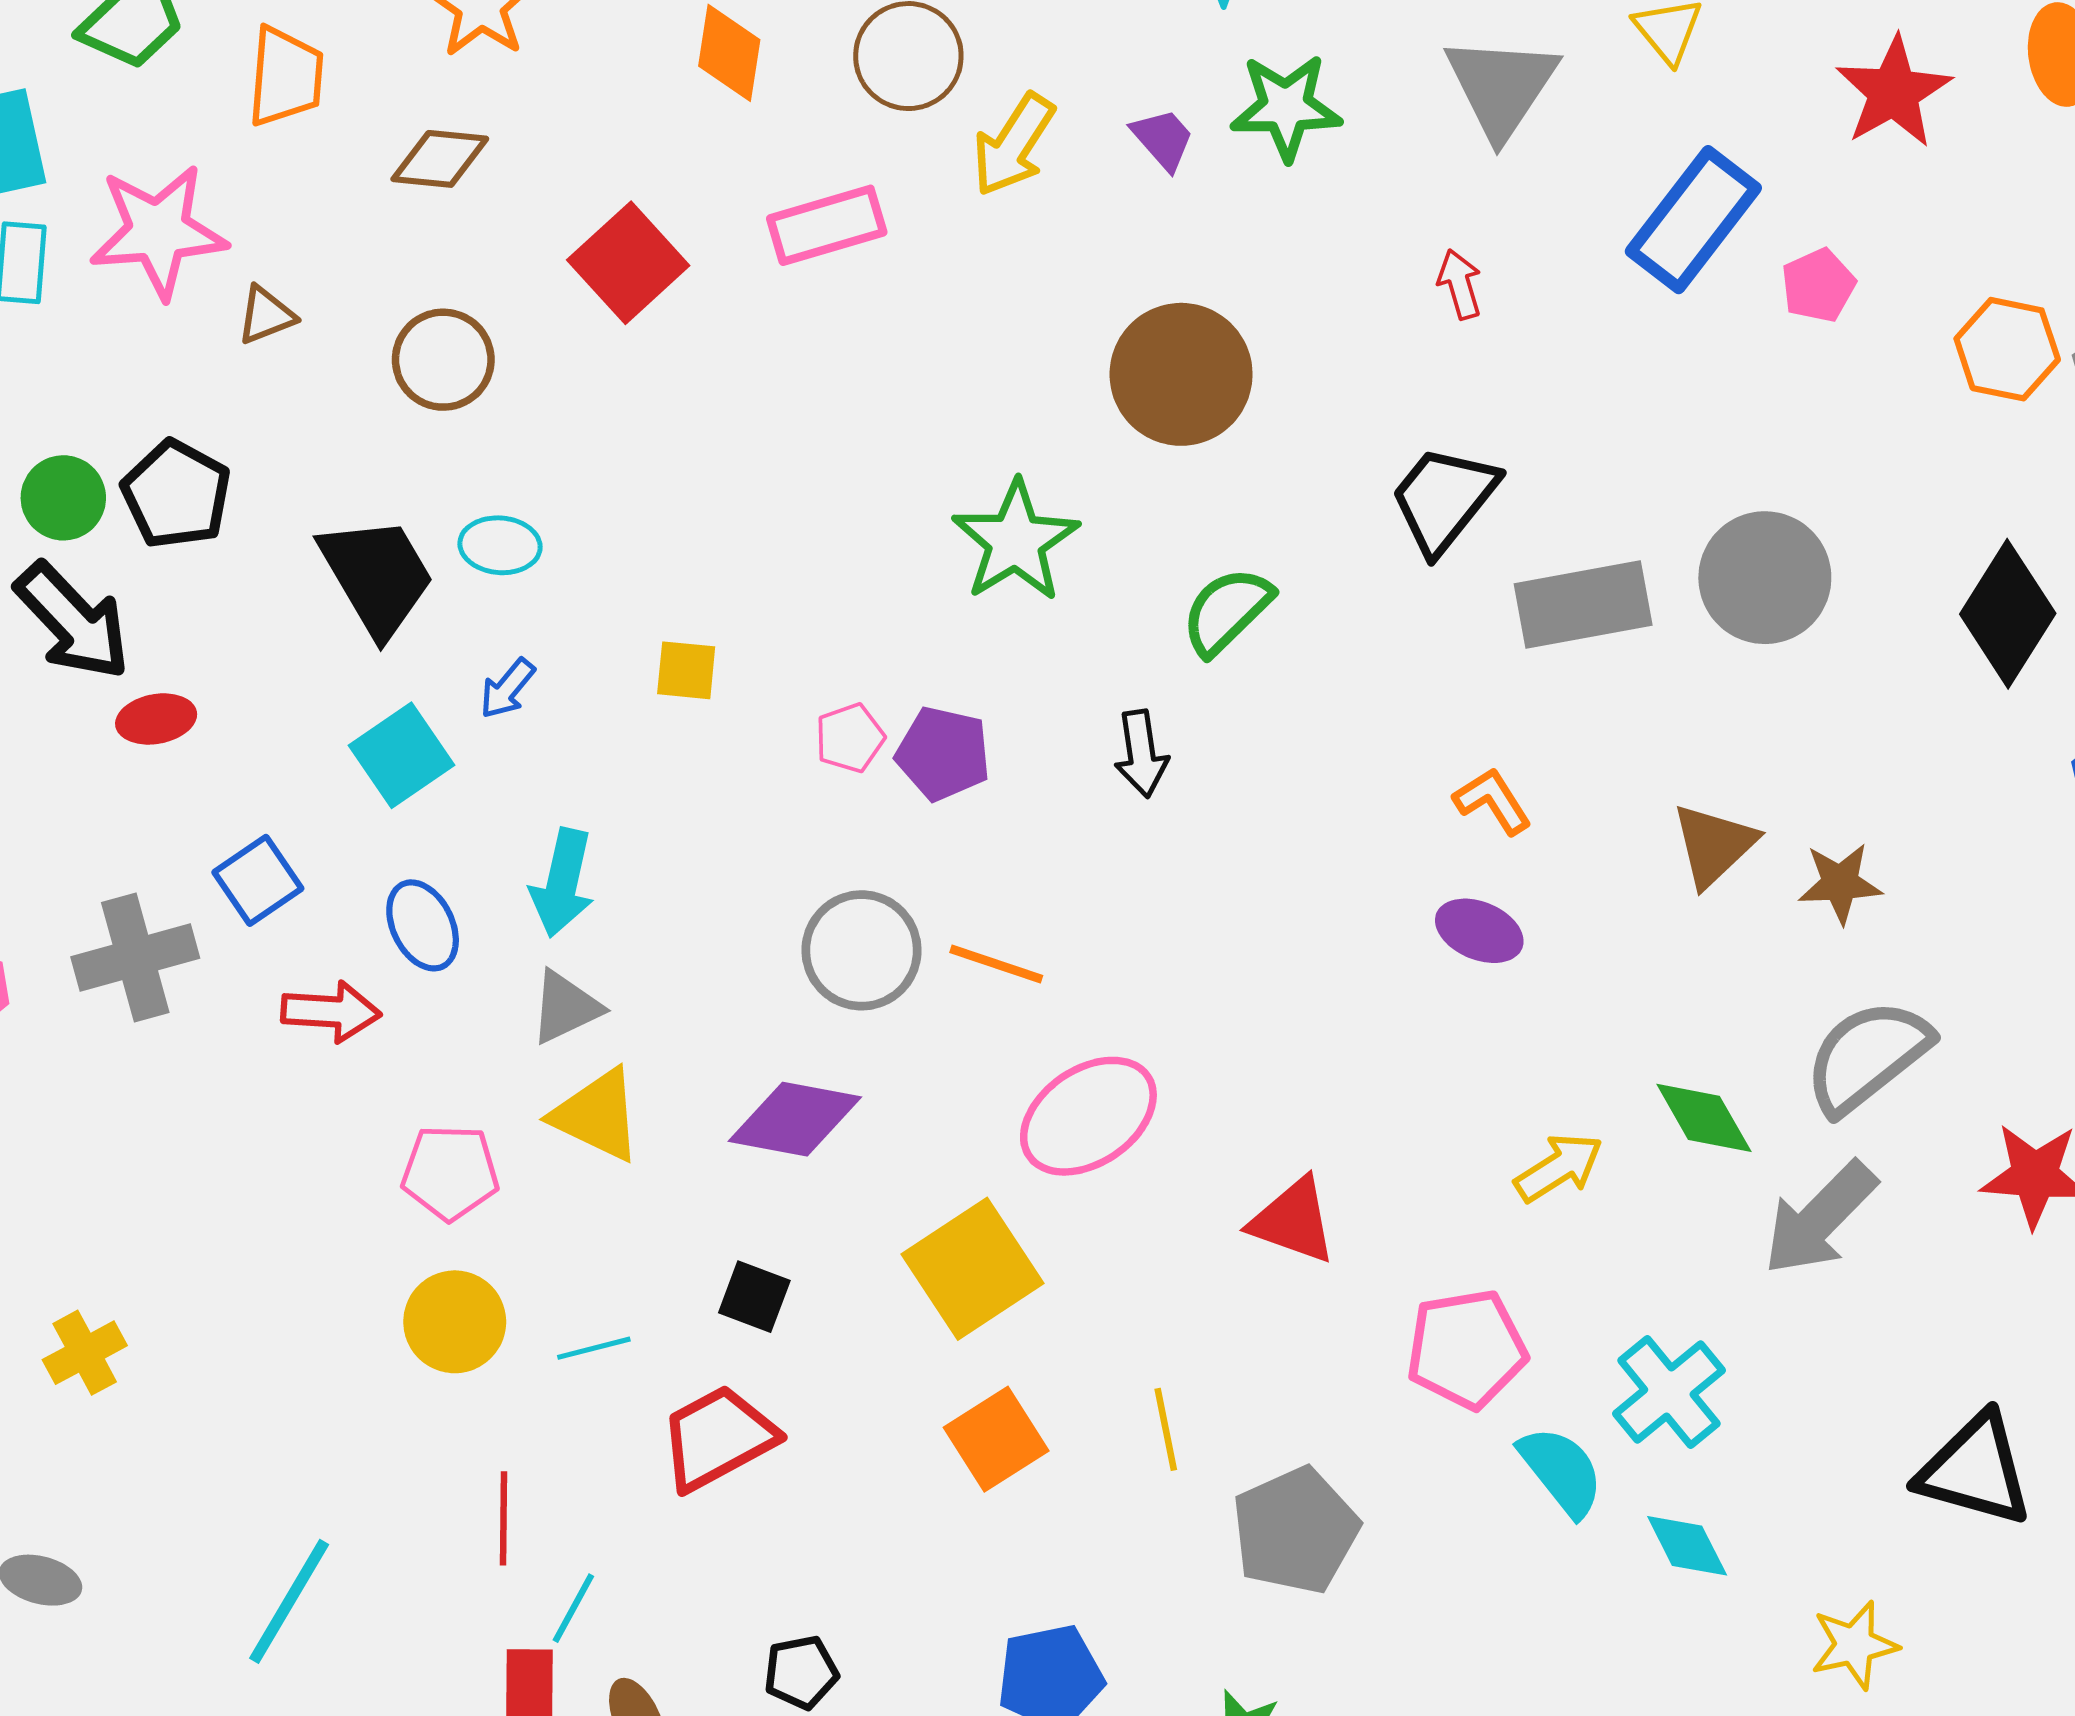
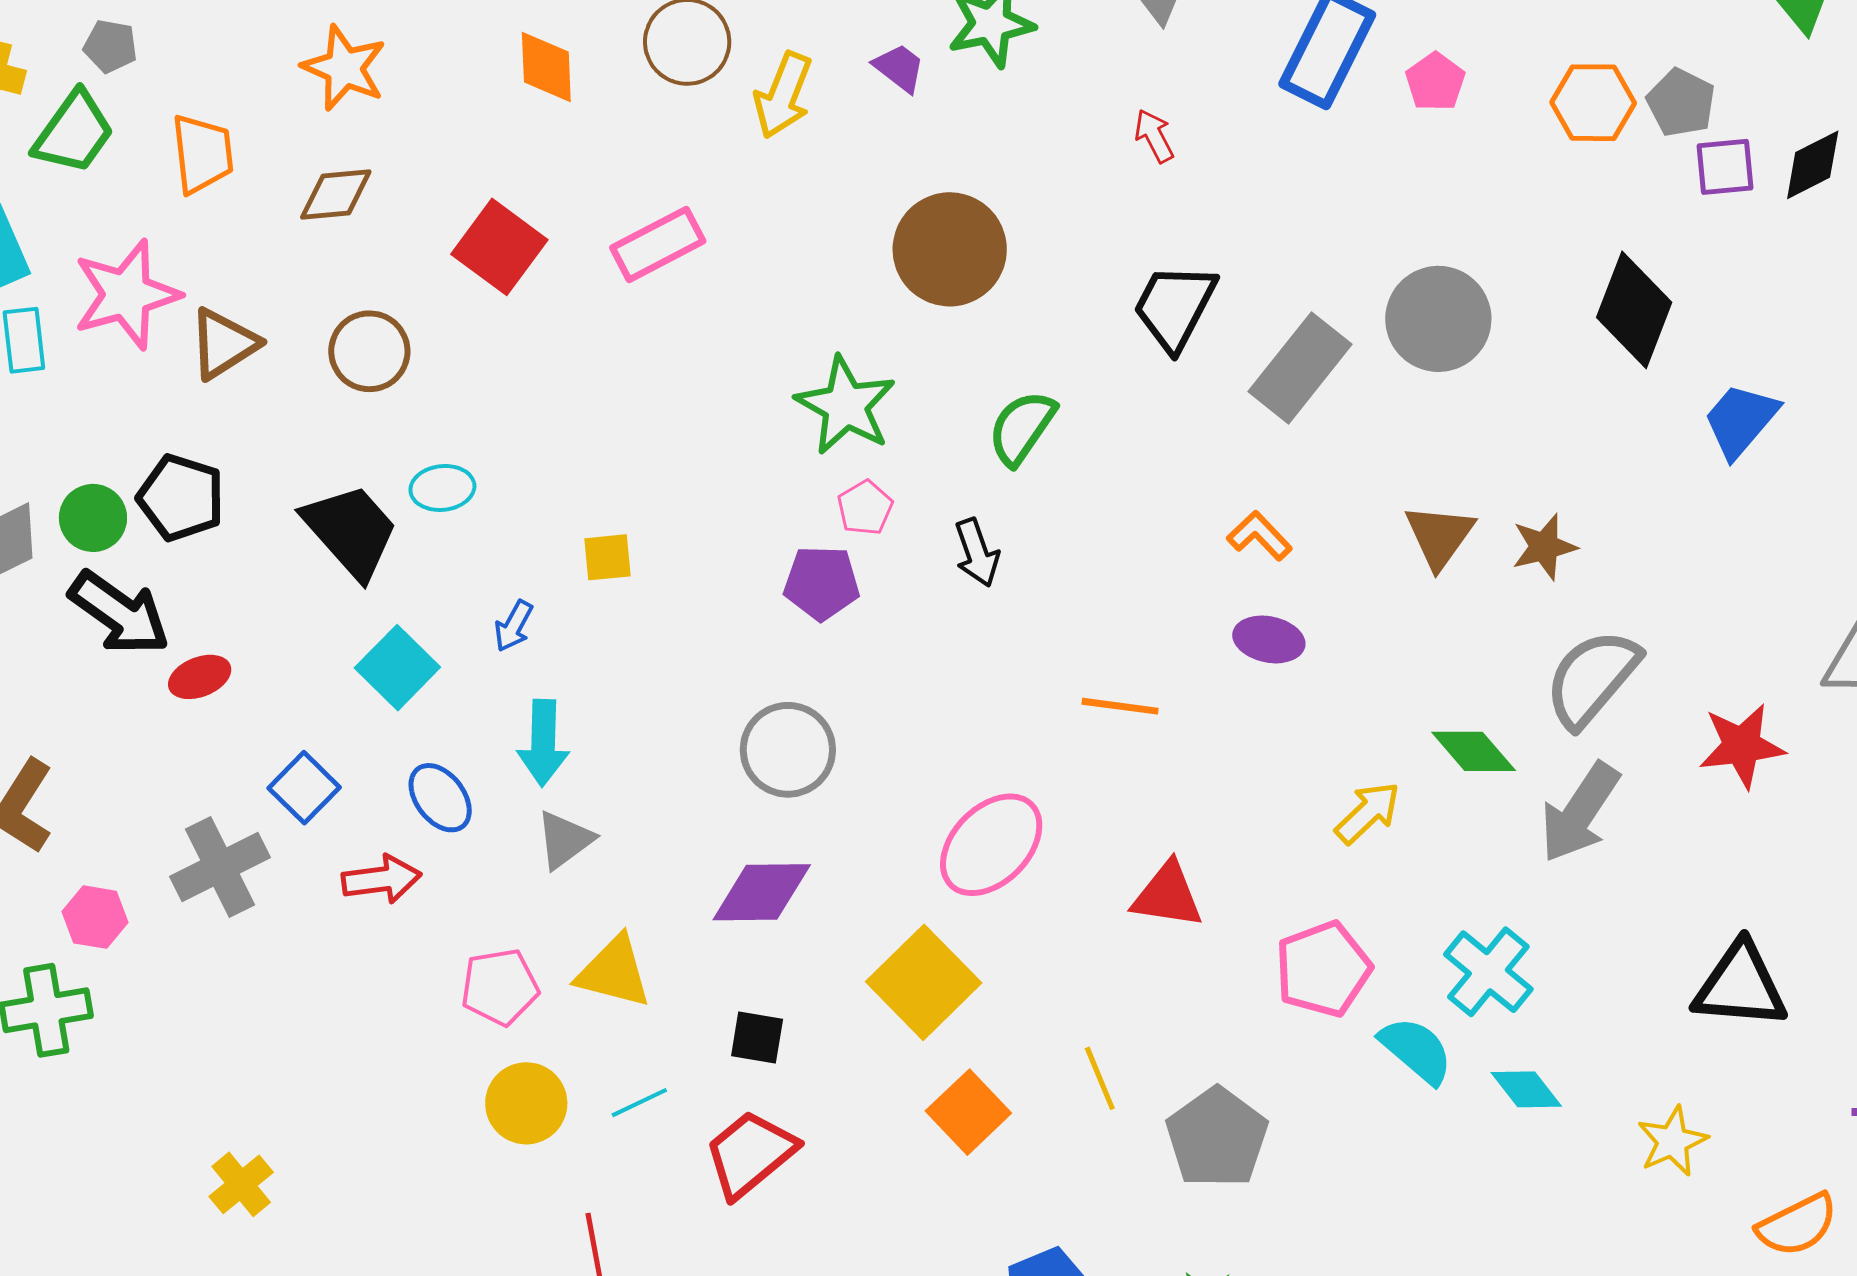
pink rectangle: (827, 225) -> (658, 244), moved
brown triangle: (266, 315) -> (224, 344), size x1.5
gray rectangle: (1583, 604) -> (1300, 368), turned -30
blue arrow: (507, 689) -> (514, 626), moved
pink pentagon: (850, 738) -> (865, 508), moved
orange line: (996, 964) -> (1120, 706), moved
yellow triangle: (597, 1115) -> (614, 972), moved

